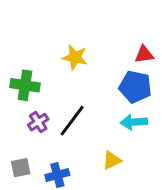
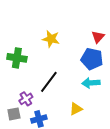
red triangle: (144, 54) -> (98, 37), turned -40
purple cross: (38, 122) -> (26, 99), moved

